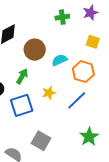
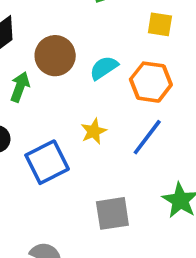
green arrow: (22, 76) -> (20, 87), moved
gray square: (41, 141) -> (112, 213), moved, turned -30

